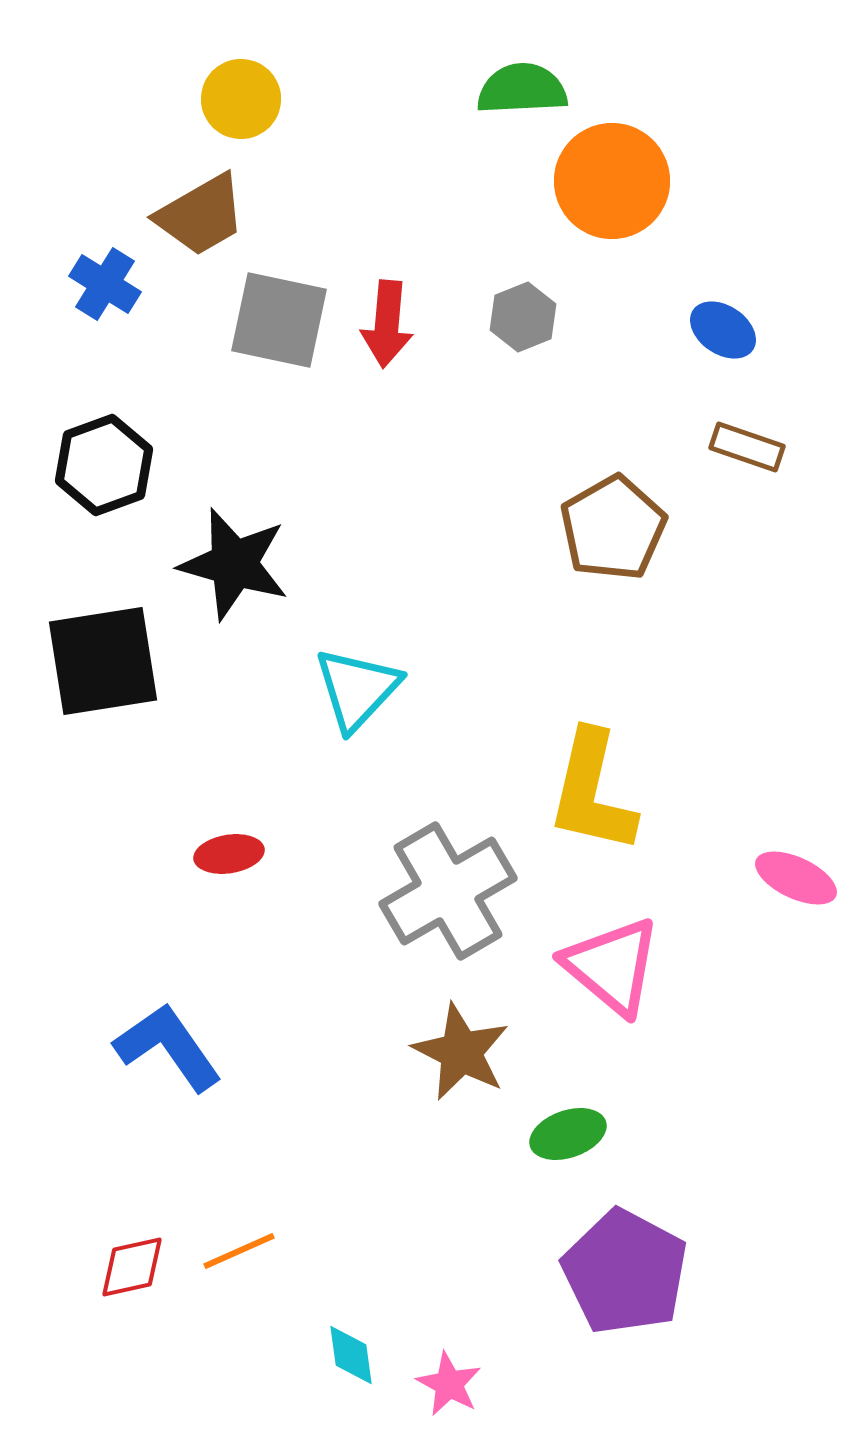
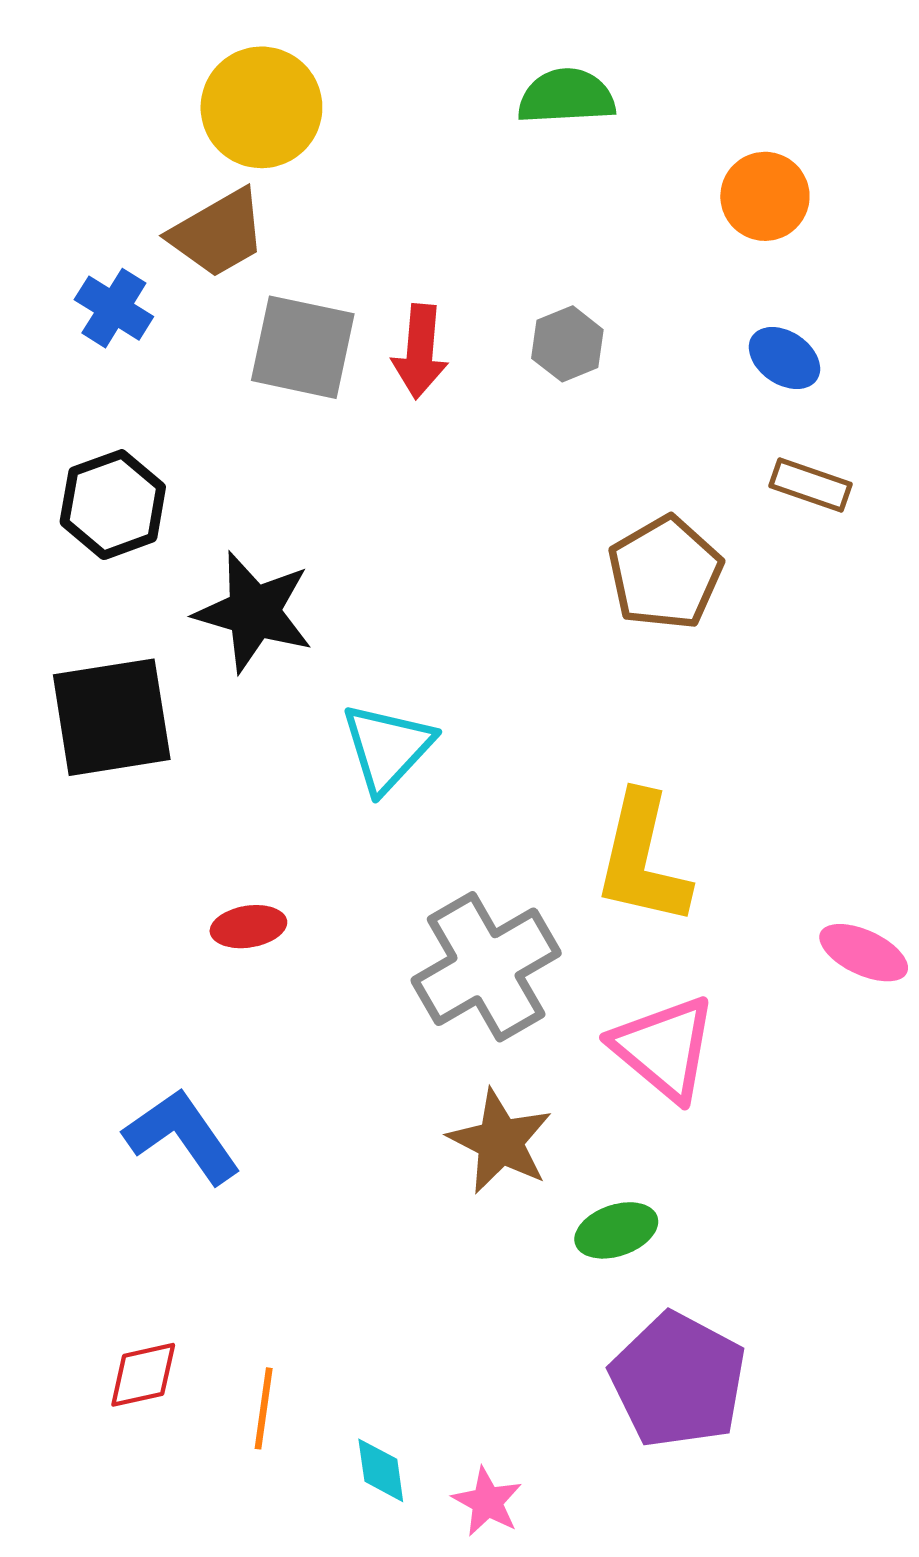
yellow circle: (241, 99) -> (261, 107), size x1.4
orange circle: (612, 181) -> (765, 196), moved, size x0.7
orange line: (239, 1251) -> (264, 1408), moved, turned -58

